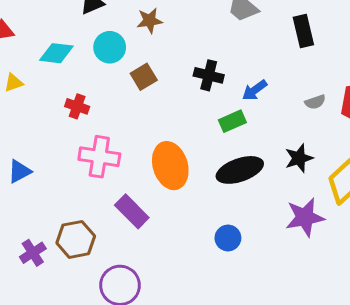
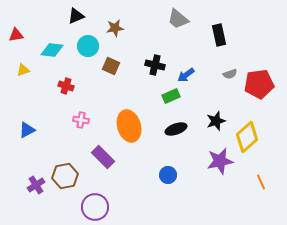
brown square: (144, 77) -> (111, 66), turned -36
gray semicircle: (315, 102) -> (230, 74), moved
pink cross: (99, 157) -> (81, 120), size x0.6
black ellipse: (240, 170) -> (176, 129), size x0.7

